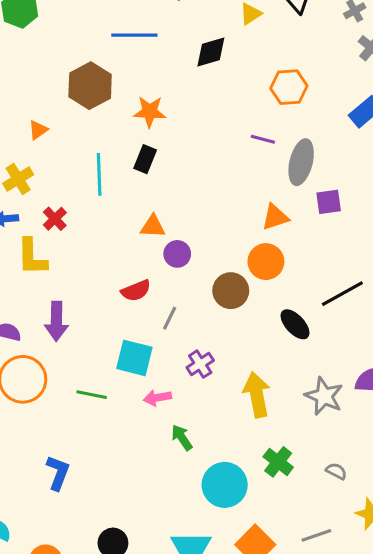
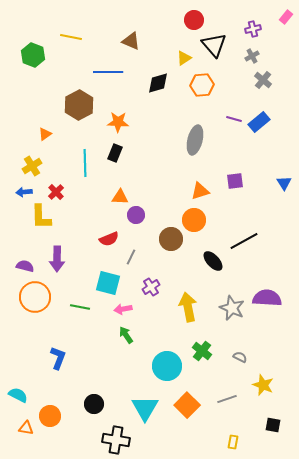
orange hexagon: (289, 87) -> (202, 85), moved
purple line: (263, 139) -> (234, 119), moved
gray ellipse: (301, 162) -> (195, 140), moved
green arrow: (182, 437) -> (126, 335), moved

